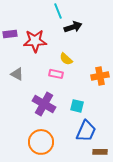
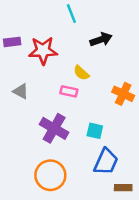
black arrow: (73, 27) -> (101, 39), moved
orange cross: (100, 76) -> (123, 94), turned 36

